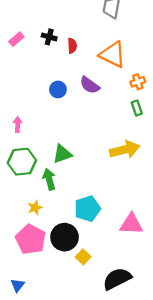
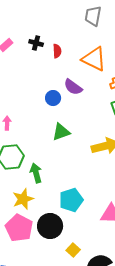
blue circle: (58, 89) -> (53, 98), moved
green triangle: (62, 154) -> (61, 132), moved
yellow star: (35, 208) -> (23, 199), size x1.5
yellow square: (83, 257) -> (73, 250), moved

